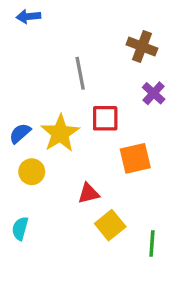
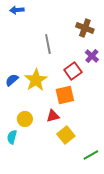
red square: (105, 118) -> (73, 71), moved, turned -36
orange square: (135, 158) -> (65, 95), moved
yellow circle: (32, 172) -> (25, 119), moved
green line: (152, 244) -> (91, 155), moved, turned 56

